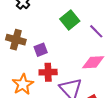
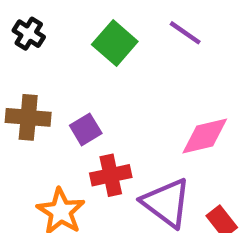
green square: (70, 20) -> (115, 43), moved
purple line: (96, 31) -> (185, 33), moved

